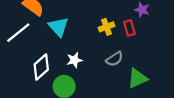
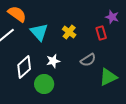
yellow cross: (106, 27) -> (69, 32), moved, turned -32

